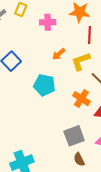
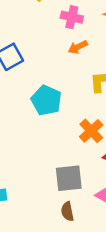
orange arrow: (59, 54) -> (78, 47), moved

